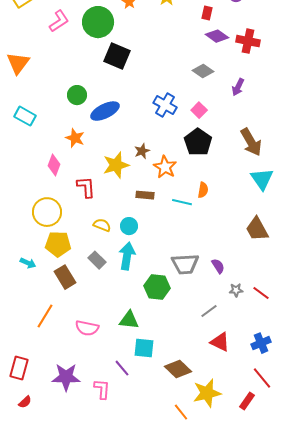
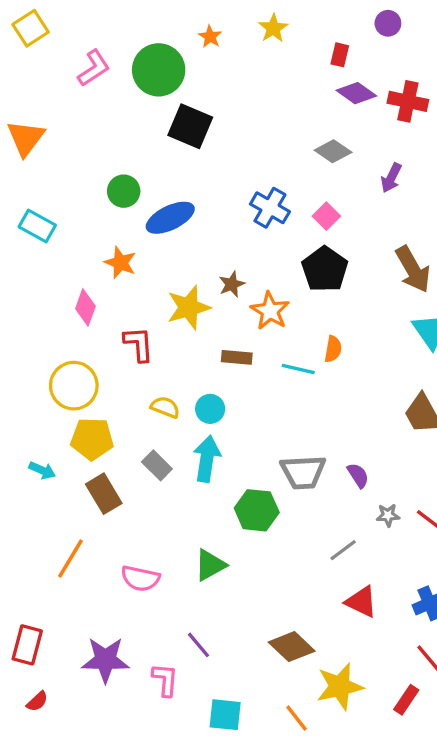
green triangle: (129, 320) -> (210, 565), turned -35
cyan square: (144, 348) -> (225, 715), moved

